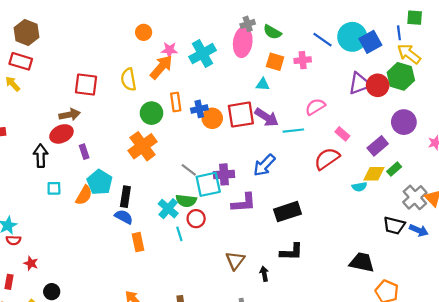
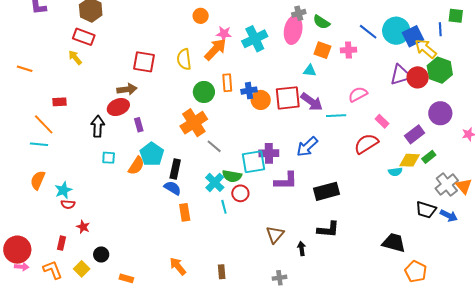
yellow arrow: (409, 54) -> (426, 49), moved
gray line: (189, 170) -> (214, 146), moved

